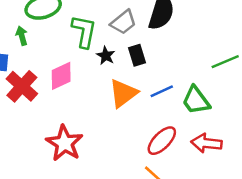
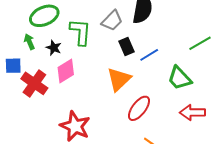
black star: (106, 56) -> (54, 48), moved
blue line: (162, 91) -> (149, 55), moved
red ellipse: (162, 141) -> (139, 108), moved

